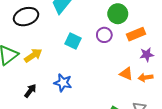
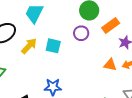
yellow arrow: (33, 55) -> (29, 46), moved

